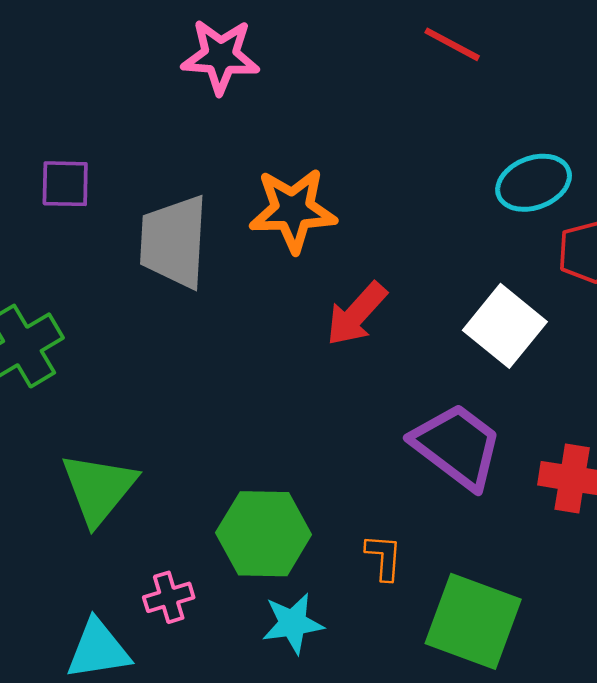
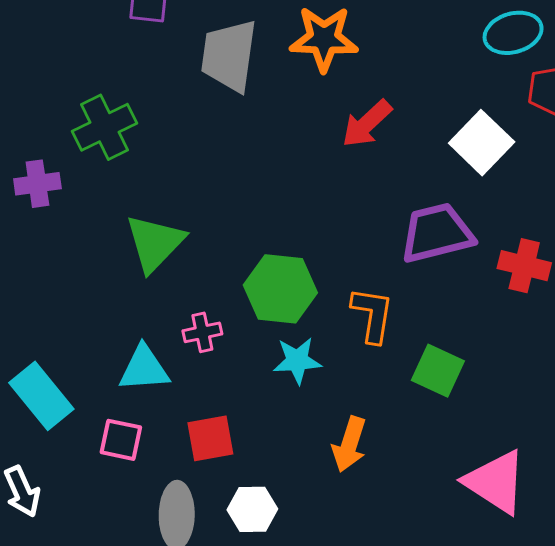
purple trapezoid: (457, 446) -> (437, 233), turned -56
orange L-shape: (384, 557) -> (372, 315), size x1.5
green square: (473, 621) -> (438, 371), size x0.7

